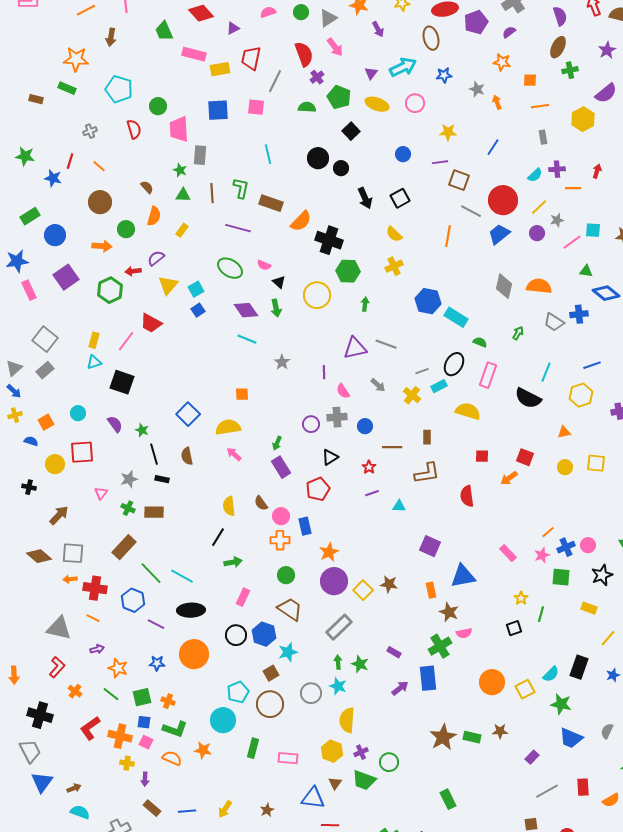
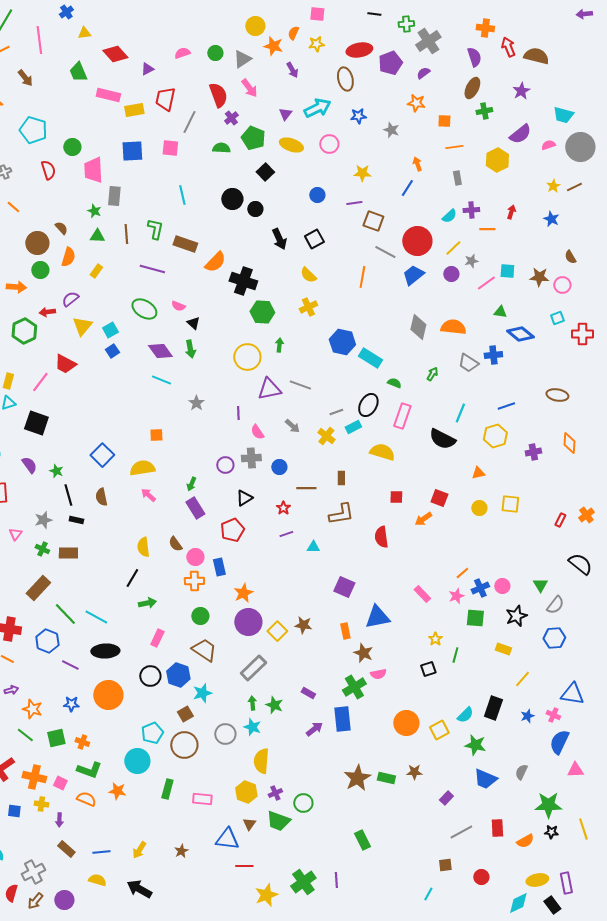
brown arrow: (111, 37) -> (25, 78), turned -48
orange arrow: (497, 102) -> (417, 164), moved
brown circle: (100, 202) -> (37, 243), moved
yellow circle: (317, 295) -> (247, 357), moved
blue square: (144, 722) -> (14, 811), moved

